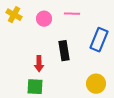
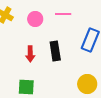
red arrow: (39, 64) -> (30, 54), moved

